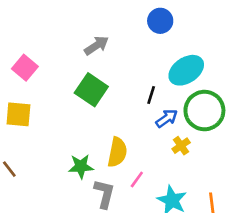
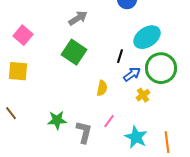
yellow semicircle: (117, 152) -> (102, 88), moved, size x0.7
green star: (81, 166) -> (57, 120), moved

